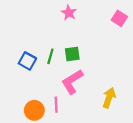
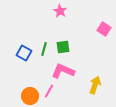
pink square: (119, 18) -> (104, 29), moved
pink L-shape: (72, 82) -> (63, 71), turned 55
pink line: (56, 105) -> (49, 91), turned 32

